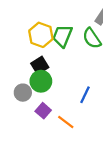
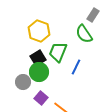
green trapezoid: (62, 36) -> (58, 52), moved
blue line: (85, 95) -> (76, 67), moved

